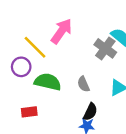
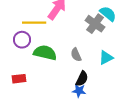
yellow line: (35, 47) -> (34, 23), turned -45
red rectangle: (29, 112) -> (19, 79), moved

